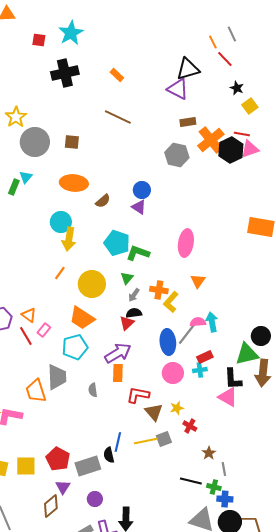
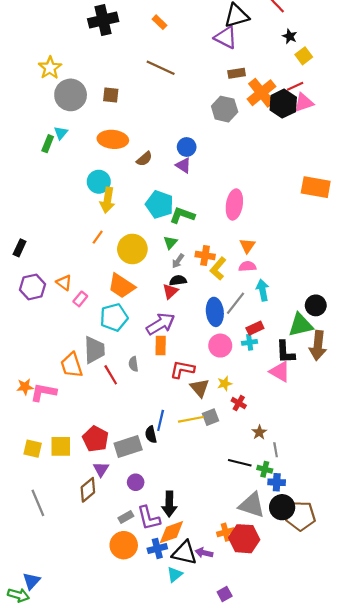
red line: (242, 134) -> (295, 86), turned -35
pink semicircle: (198, 322) -> (247, 266), moved
red line: (26, 336) -> (111, 375), moved

